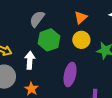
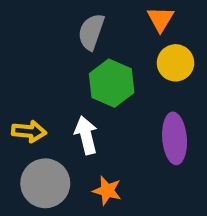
gray semicircle: (37, 19) -> (91, 32), moved

